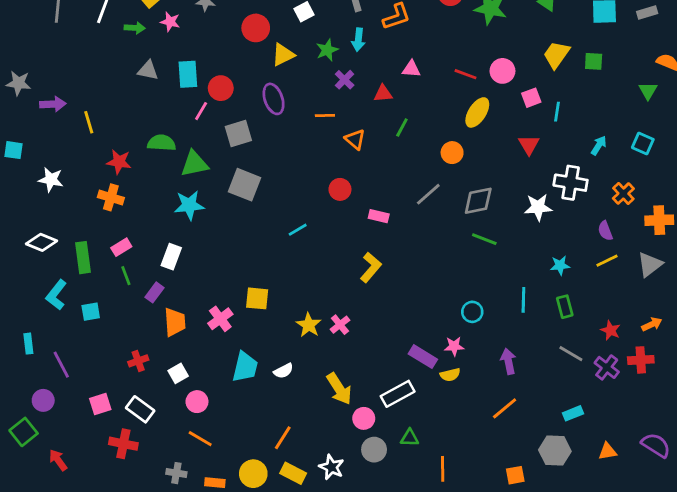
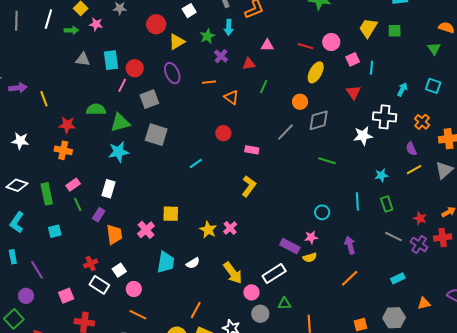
gray diamond: (478, 201) -> (319, 120), moved
cyan L-shape: (56, 295) -> (17, 222), moved
white rectangle: (140, 409) -> (99, 285), moved
gray hexagon: (555, 451) -> (394, 318), moved

